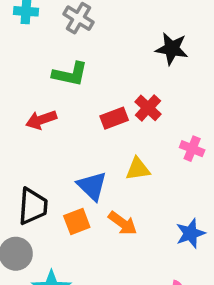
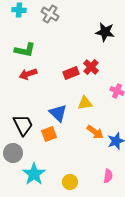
green L-shape: (70, 74) -> (25, 50), moved
black trapezoid: (33, 206) -> (23, 125), turned -30
orange arrow: (123, 223) -> (95, 132), moved

